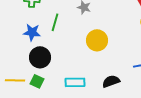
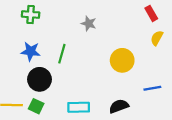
green line: (55, 22) -> (62, 54), moved
yellow circle: (97, 40) -> (122, 60), moved

